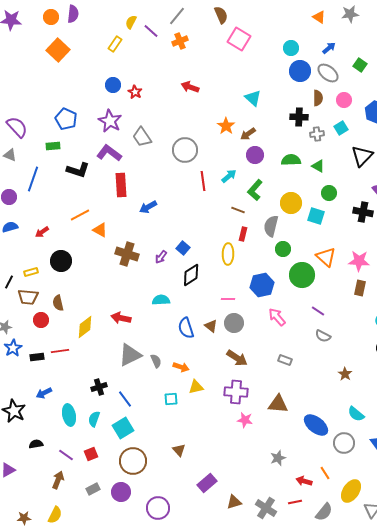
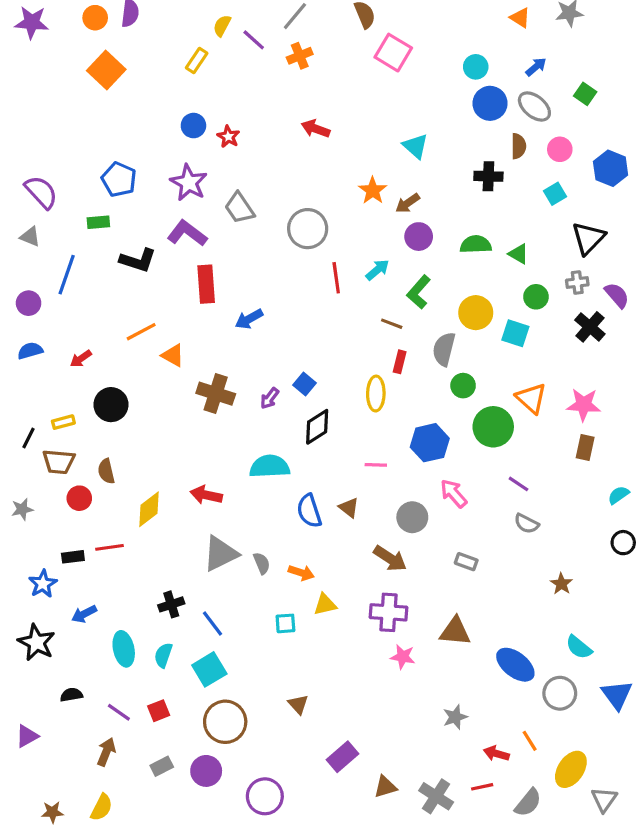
gray cross: (317, 134) -> (577, 283), moved
black cross: (363, 212) -> (590, 327), turned 30
cyan semicircle: (161, 300) -> (270, 466), size x1.4
gray circle: (234, 323) -> (412, 517), moved
blue star: (13, 348) -> (43, 584), moved

